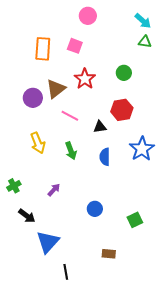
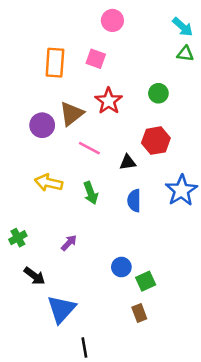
yellow arrow: (38, 143) -> (49, 183), turned 125
green square: (135, 220) -> (146, 281), moved
brown rectangle: (109, 254) -> (139, 313), moved, turned 64

